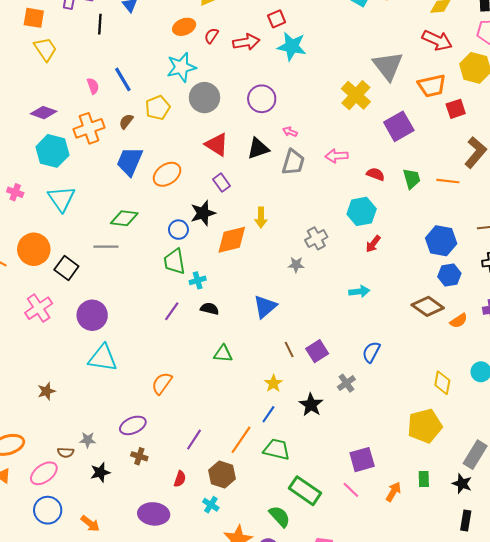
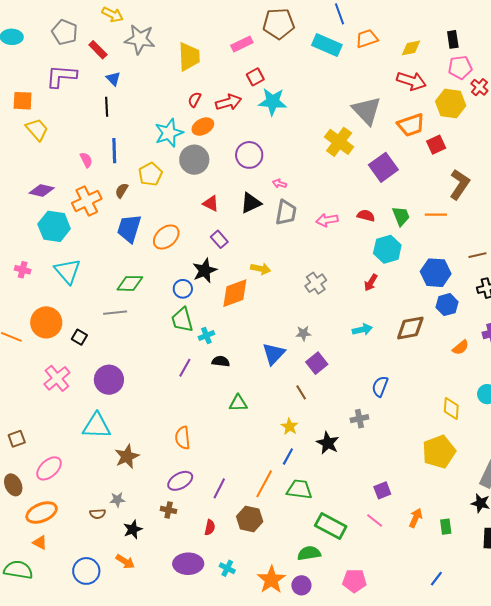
black line: (100, 24) -> (107, 107), moved
orange ellipse: (184, 27) -> (203, 127), moved
blue line: (123, 79) -> (114, 151), turned 35
red triangle: (217, 145) -> (211, 203), size x0.7
pink arrow: (337, 156) -> (327, 220), moved
cyan hexagon: (362, 211) -> (387, 249), moved
yellow arrow: (261, 218) -> (261, 269), turned -72
gray star: (296, 265) -> (303, 333), moved
black square: (66, 268) -> (79, 337), size x0.7
brown diamond: (428, 306) -> (410, 328), moved, turned -40
purple square: (317, 351) -> (317, 363), moved
cyan triangle: (103, 358) -> (96, 426), moved
orange semicircle: (162, 383) -> (183, 438), turned -35
gray cross: (346, 383) -> (359, 419), turned 30
brown star: (46, 391) -> (127, 456), moved, size x1.4
purple ellipse: (133, 425) -> (180, 481), moved
purple square: (362, 460) -> (382, 490), size x0.7
pink ellipse: (44, 473) -> (49, 468), moved
green rectangle: (424, 479) -> (446, 527), moved
cyan cross: (211, 505) -> (227, 568), moved
green semicircle: (280, 516) -> (309, 553), turned -50
orange arrow: (90, 524) -> (125, 562), moved

